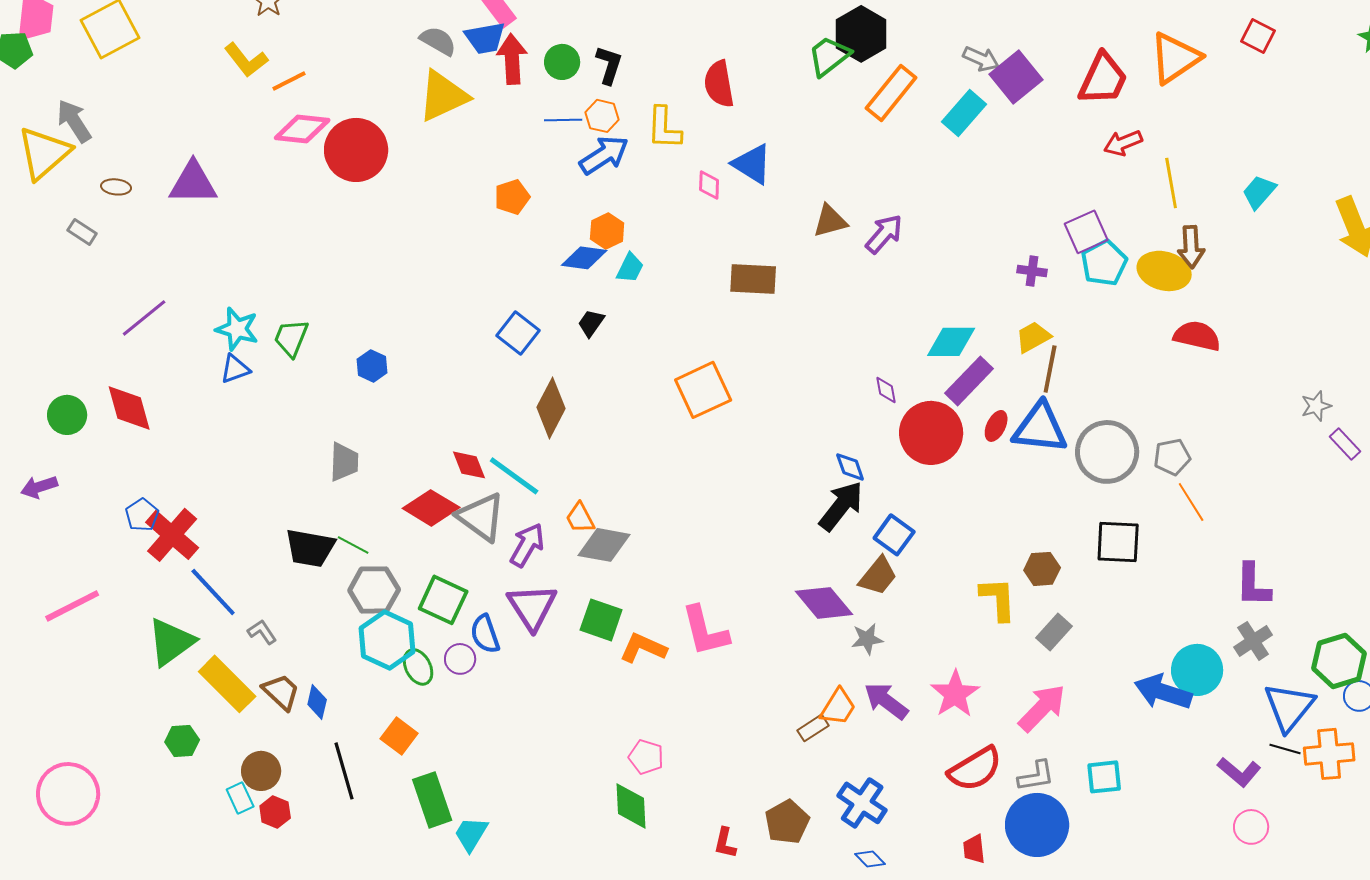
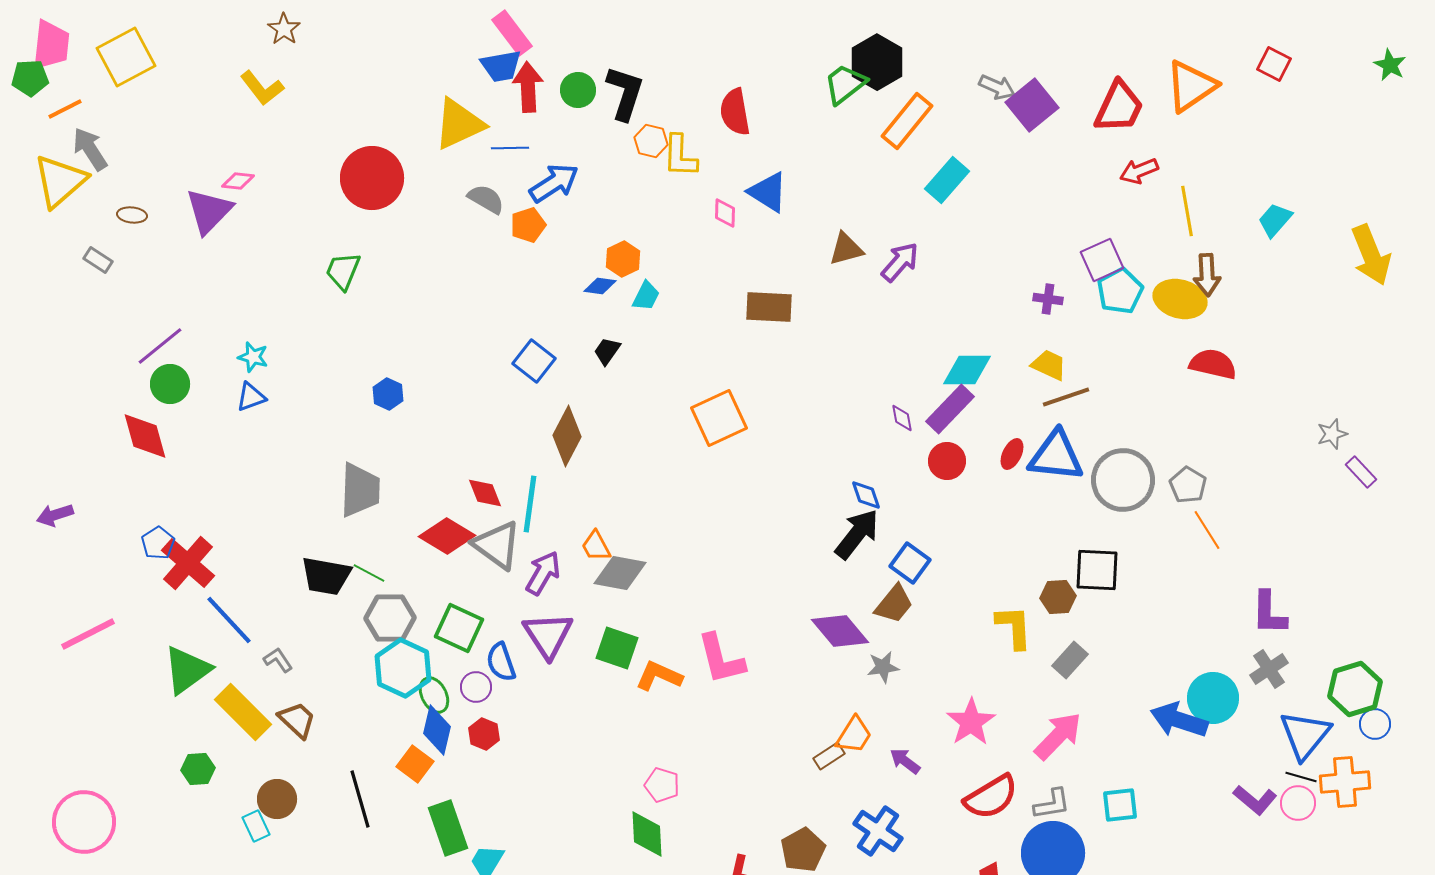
gray semicircle: (438, 41) -> (486, 199), moved
black L-shape: (609, 65) -> (625, 93), size x1.4
orange line: (289, 81) -> (65, 109), moved
cyan rectangle: (964, 113) -> (947, 180), moved
orange hexagon: (602, 116) -> (651, 141), moved
blue line: (563, 120) -> (510, 148), moved
pink diamond: (302, 129) -> (238, 181), moved, size x0.6
blue arrow: (604, 155) -> (554, 183), moved
purple triangle: (193, 183) -> (209, 211), turned -46
blue diamond: (584, 258) -> (600, 286), size x0.7
cyan star: (237, 329) -> (253, 357), size x0.7
yellow trapezoid: (1033, 337) -> (1049, 365), turned 54
green trapezoid: (291, 338) -> (343, 271), moved
brown line: (1050, 369) -> (1066, 397), turned 60
purple rectangle: (969, 381) -> (950, 409), moved
green circle: (67, 415) -> (170, 384), moved
red circle: (931, 433) -> (947, 461), size x0.6
gray pentagon: (1172, 457) -> (1188, 485), turned -30
gray trapezoid: (344, 462) -> (360, 490), size x1.4
cyan line: (514, 476) -> (530, 504), turned 62
black square: (1118, 542) -> (1097, 570), moved
purple arrow: (886, 701) -> (905, 761), moved, size x0.7
blue diamond: (317, 702) -> (437, 730), moved, size x1.4
red hexagon: (275, 812) -> (484, 734), moved
pink circle: (1251, 827) -> (1298, 803), moved

